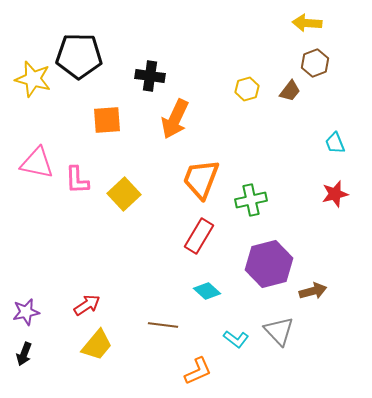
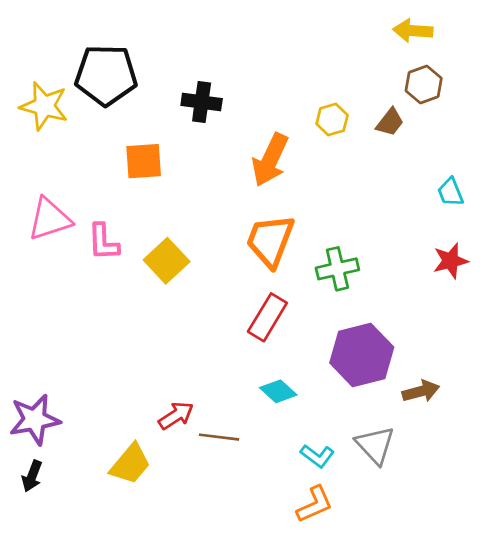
orange arrow: (175, 119) -> (270, 160), moved
pink triangle: (37, 163) -> (50, 219), turned -30
red arrow: (87, 305) -> (176, 416), moved
purple star: (26, 312) -> (35, 420), size x1.4
orange L-shape: (198, 371) -> (315, 504), moved

